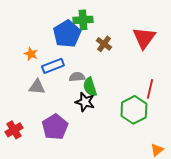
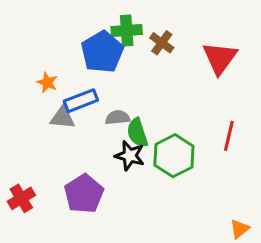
brown cross: (104, 44) -> (162, 43), moved
gray triangle: (37, 87) -> (63, 118), moved
green hexagon: (134, 110) -> (174, 156), moved

